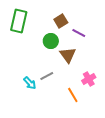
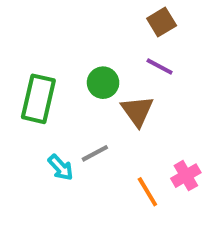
green rectangle: (19, 21) -> (38, 99), moved
brown square: (61, 21) -> (162, 22), moved
pink cross: (89, 79) -> (186, 176), moved

